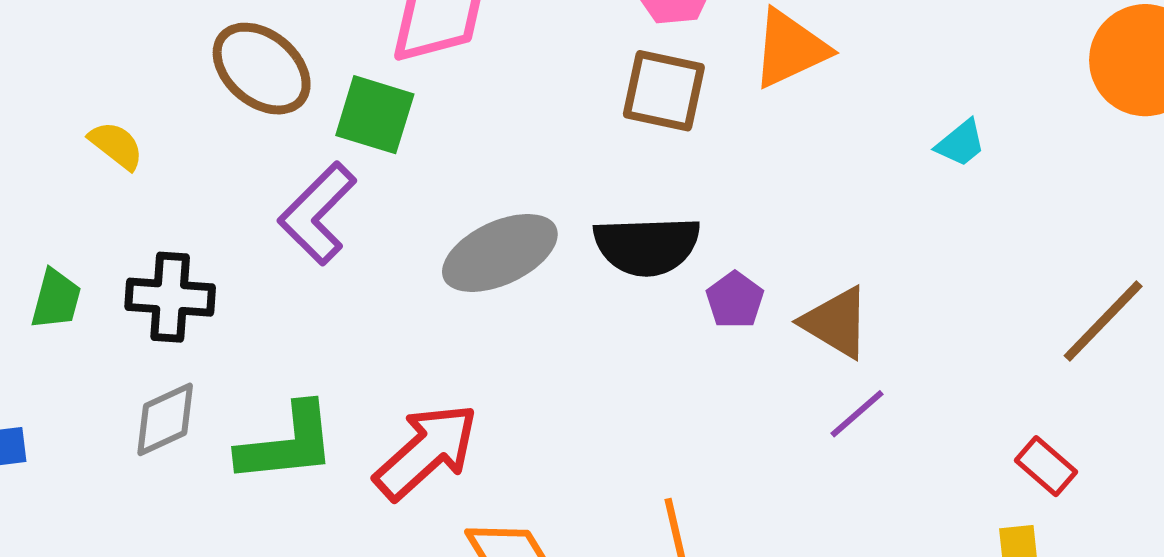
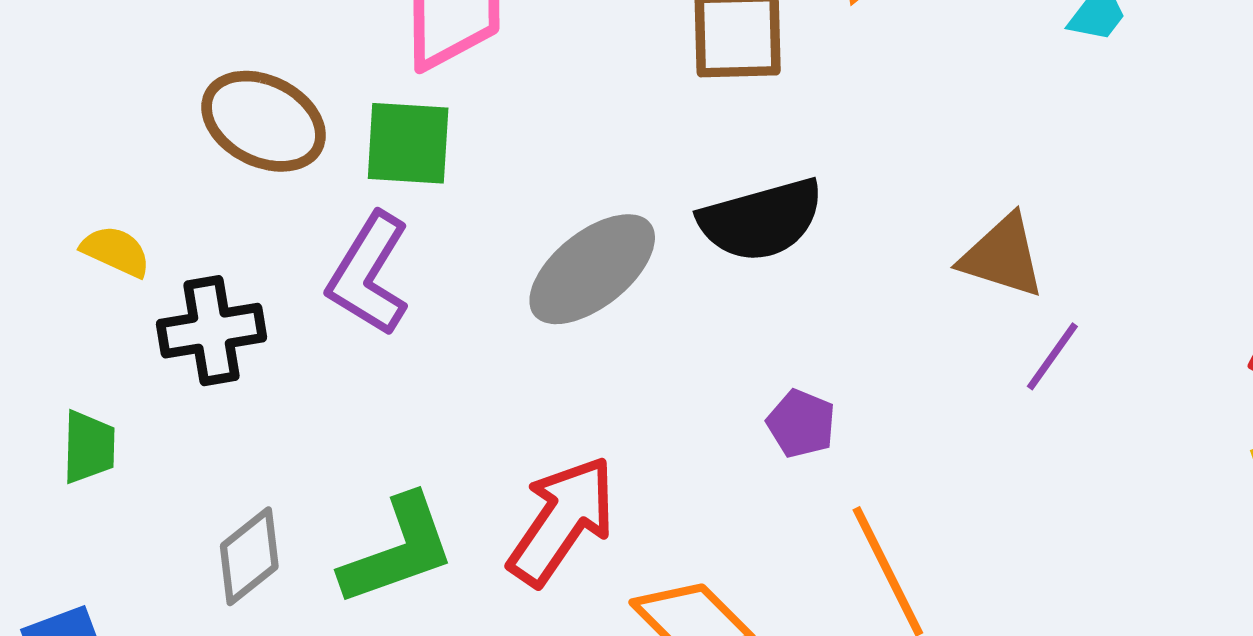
black cross: (170, 297) -> (212, 331), moved
purple pentagon: (735, 300) -> (801, 424), moved

